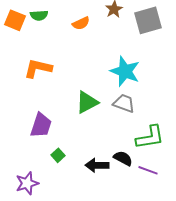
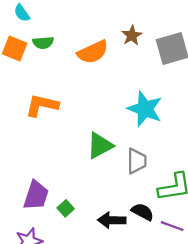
orange semicircle: (81, 23) -> (93, 52), size x1.5
gray trapezoid: (124, 103) -> (137, 161), moved, turned 70
purple trapezoid: (41, 125) -> (36, 195), moved

